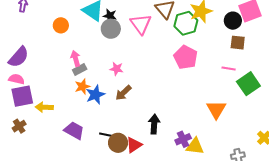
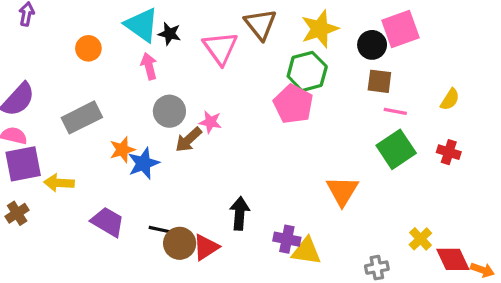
green hexagon: (186, 23) -> (307, 71), moved
gray circle: (111, 29) -> (169, 111), moved
pink arrow: (76, 58) -> (149, 66), moved
pink star: (117, 69) -> (210, 122), moved
pink line: (229, 69) -> (395, 111), moved
gray rectangle: (80, 70) -> (82, 117), moved, size x1.6
brown arrow: (123, 93) -> (189, 140), moved
purple cross: (183, 139) -> (287, 239), turned 35

